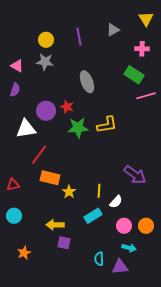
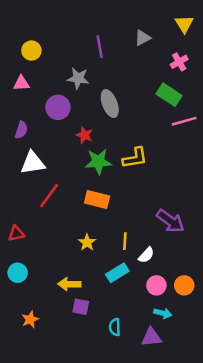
yellow circle: (46, 40) -> (31, 51), moved
pink cross: (142, 49) -> (179, 62), turned -32
gray star: (45, 62) -> (78, 78), moved
pink triangle: (17, 66) -> (21, 83), turned -32
purple semicircle: (15, 90) -> (21, 130), moved
purple circle: (46, 111) -> (58, 107), moved
orange rectangle: (50, 178) -> (97, 200), moved
cyan semicircle: (99, 259) -> (115, 327), moved

